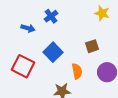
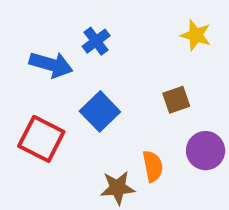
blue arrow: (28, 28) -> (51, 65), size x1.5
orange semicircle: (77, 71) -> (153, 166), moved

